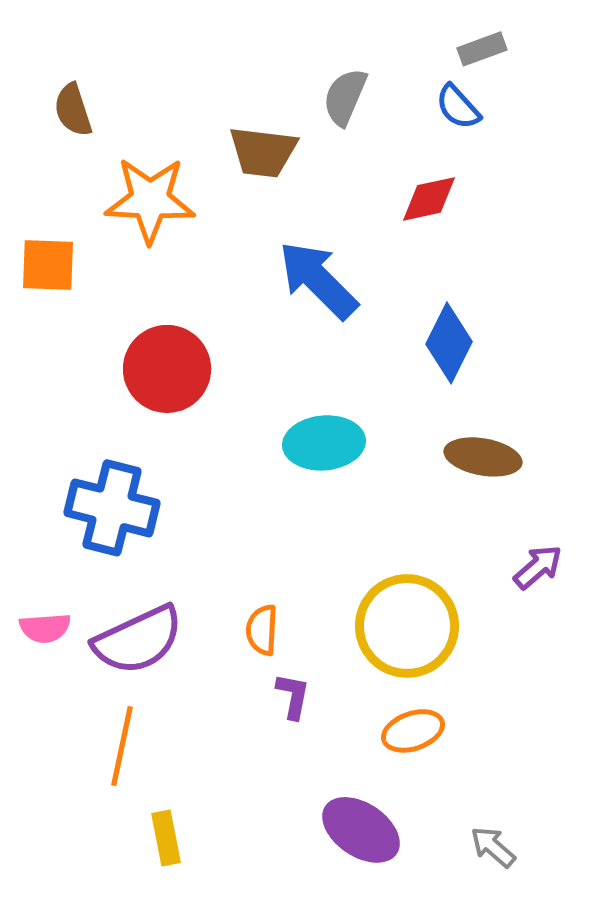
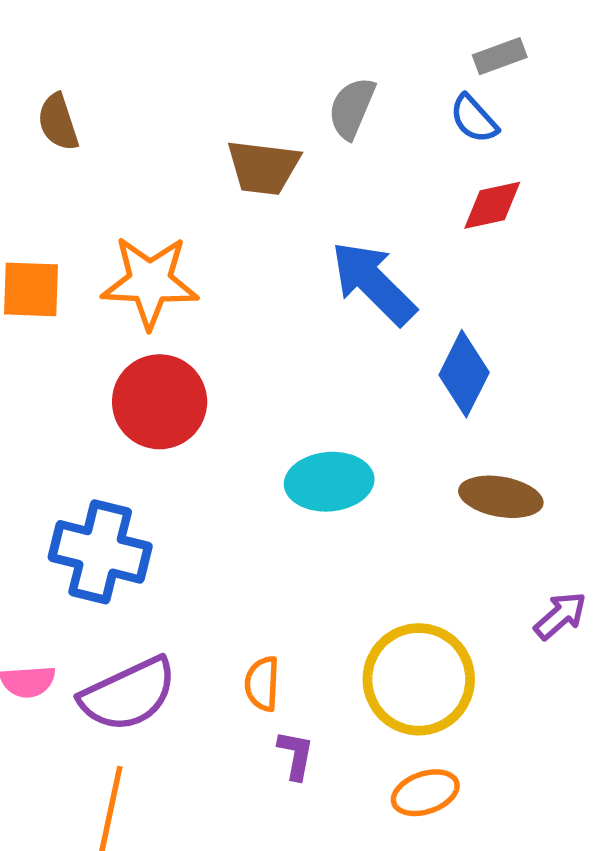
red diamond: (429, 199) -> (492, 205), moved
orange star: (150, 200) -> (150, 282), moved
blue arrow: (318, 280) -> (373, 283), moved

